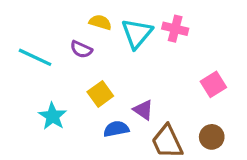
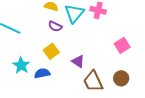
purple semicircle: (81, 49) -> (55, 26), moved
blue semicircle: (116, 129) -> (42, 73), moved

